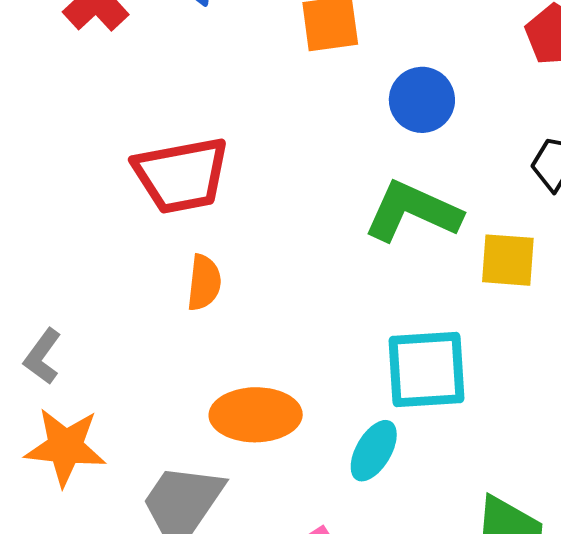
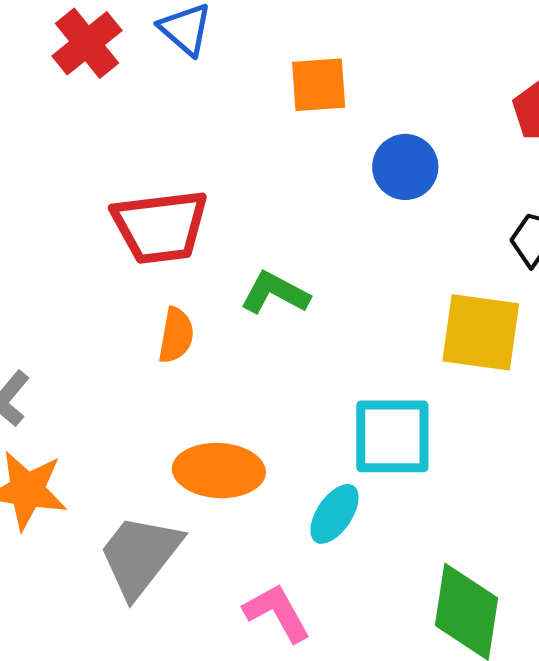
green L-shape: (413, 211) -> (275, 293), moved, size x0.7
yellow square: (508, 260) -> (481, 332), size x1.4

